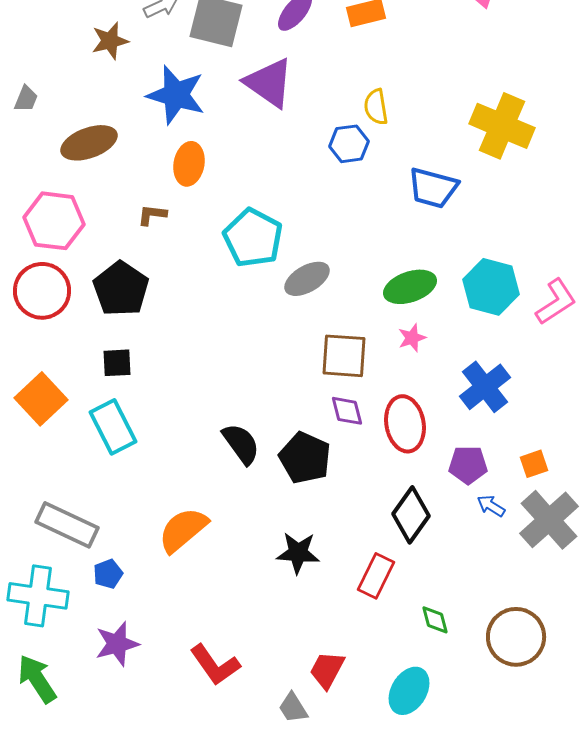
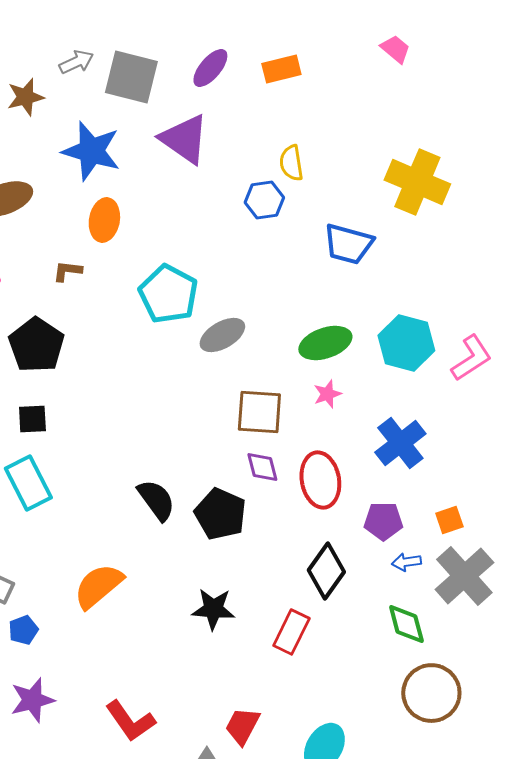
blue arrow: (491, 506) -> (406, 562), turned -40
green diamond: (435, 620) -> (406, 624), moved, size x1.4

